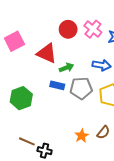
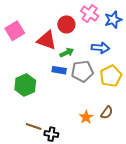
red circle: (68, 29) -> (66, 24), moved

